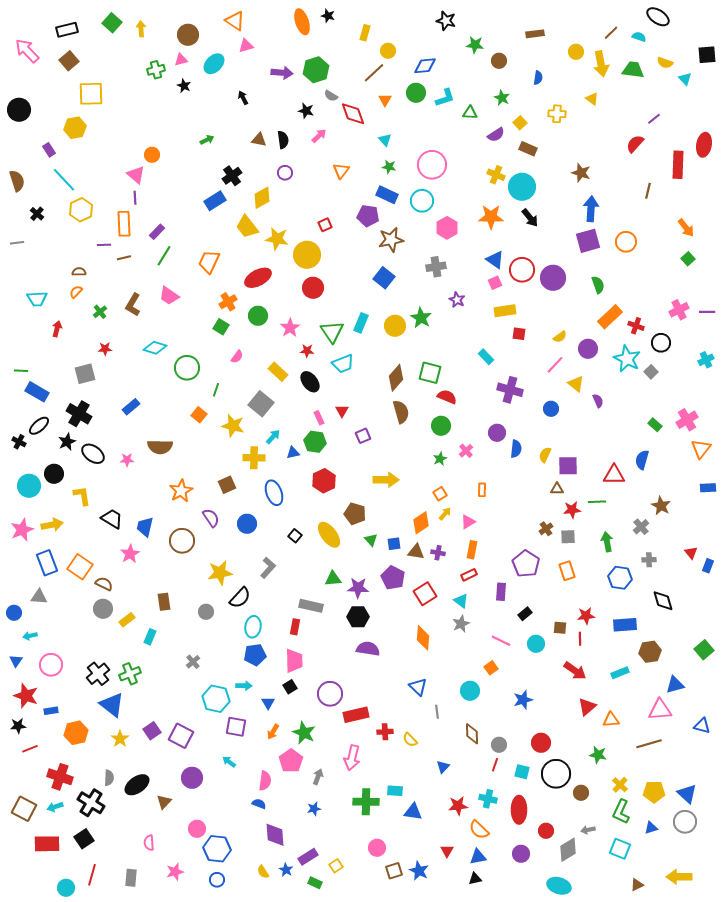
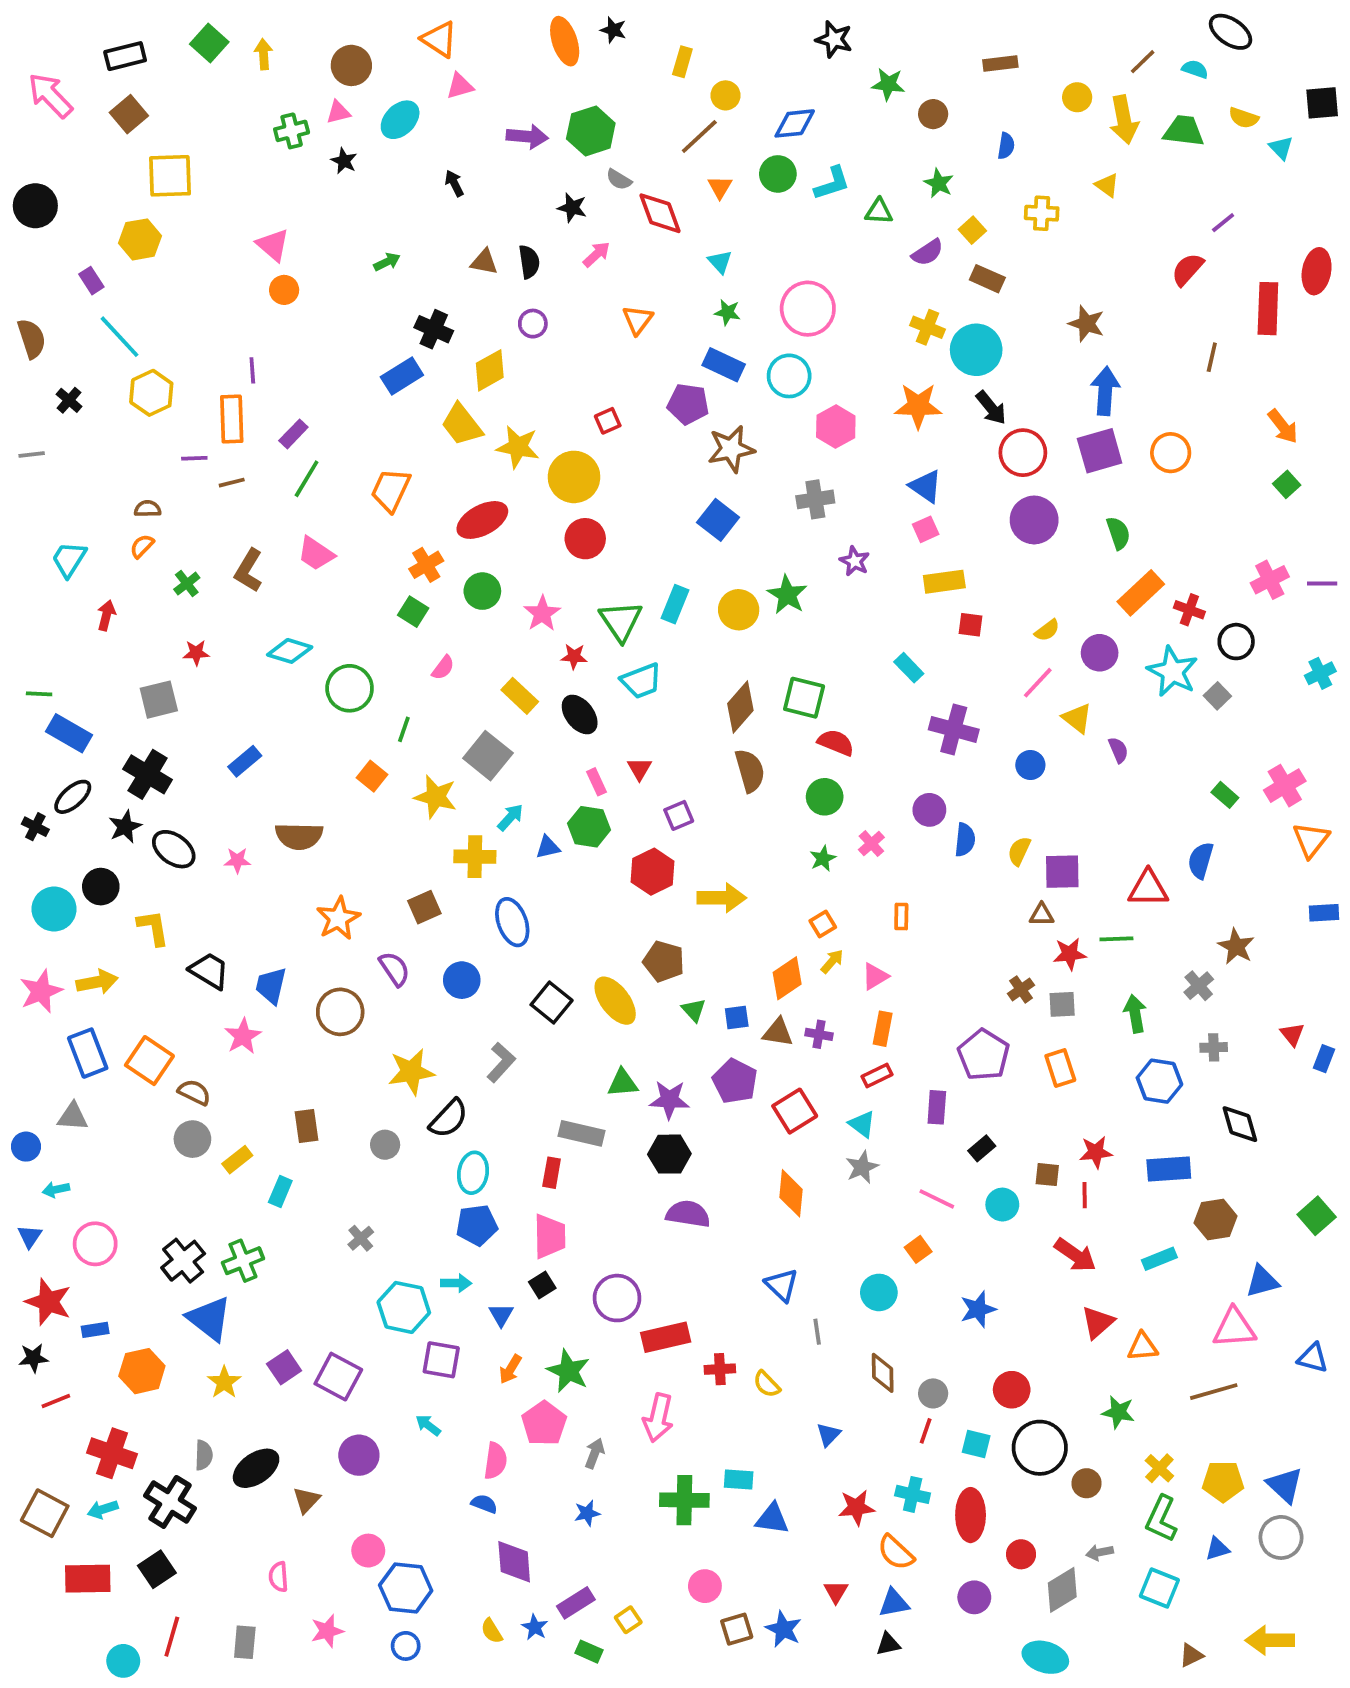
pink triangle: (136, 175) -> (273, 245), moved
black cross: (232, 176) -> (434, 329), turned -30
red circle: (522, 270) -> (1023, 453), moved
cyan trapezoid: (37, 299) -> (69, 559), turned 125
red hexagon: (324, 481) -> (653, 872), moved
black square: (295, 536) -> (552, 1003), size x1.5

